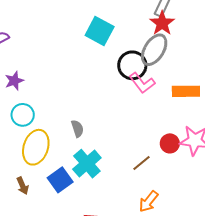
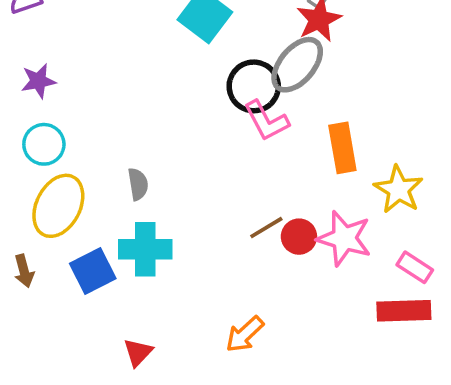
orange rectangle: (186, 91) -> (342, 148), turned 72
brown line: (142, 163) -> (266, 228), moved
cyan cross: (87, 164) -> (145, 249), turned 32

